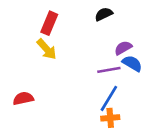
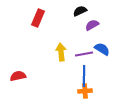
purple semicircle: (123, 48) -> (92, 25), moved
yellow arrow: (47, 49) -> (61, 52), moved, turned -144
blue line: (109, 98) -> (84, 76), turned -30

